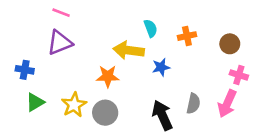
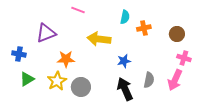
pink line: (61, 13) -> (78, 10), moved
cyan semicircle: (151, 28) -> (125, 17), moved, turned 32
blue star: (161, 67) -> (124, 61), moved
orange star: (108, 76) -> (66, 59), moved

